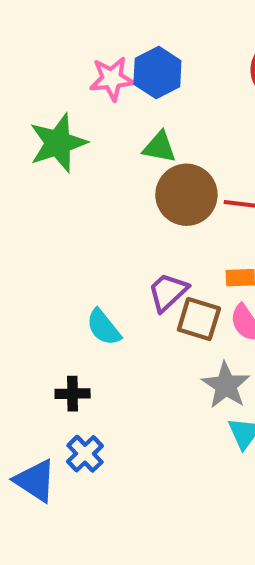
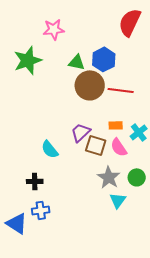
blue hexagon: (157, 73) -> (104, 59), moved
blue cross: (85, 454) -> (41, 210), turned 36

